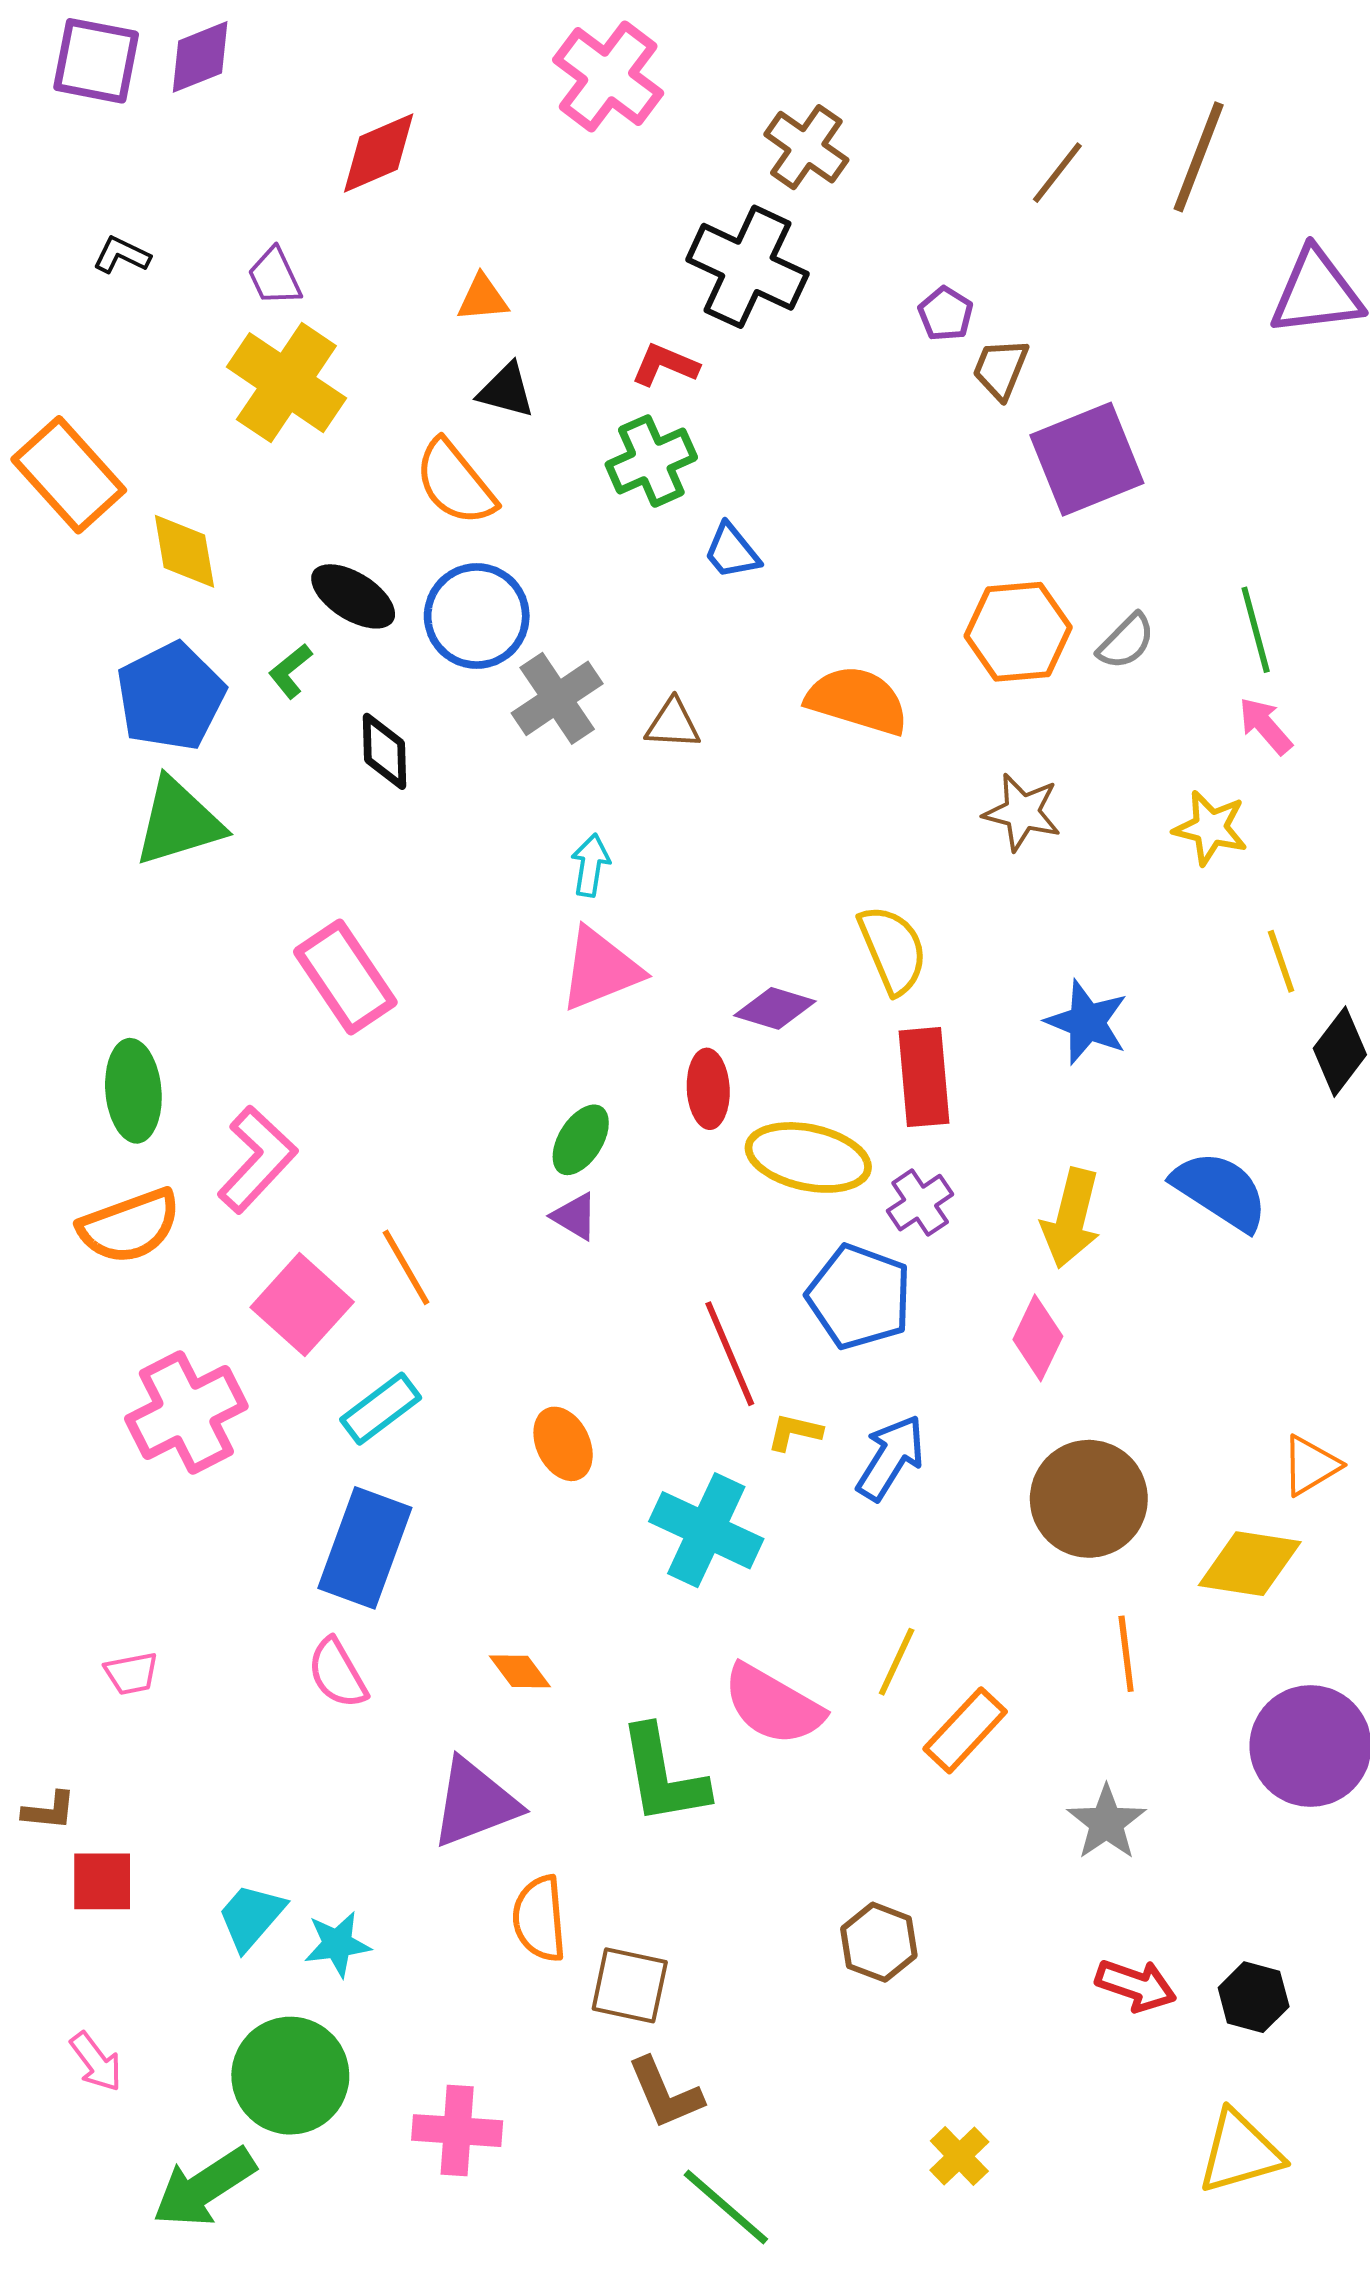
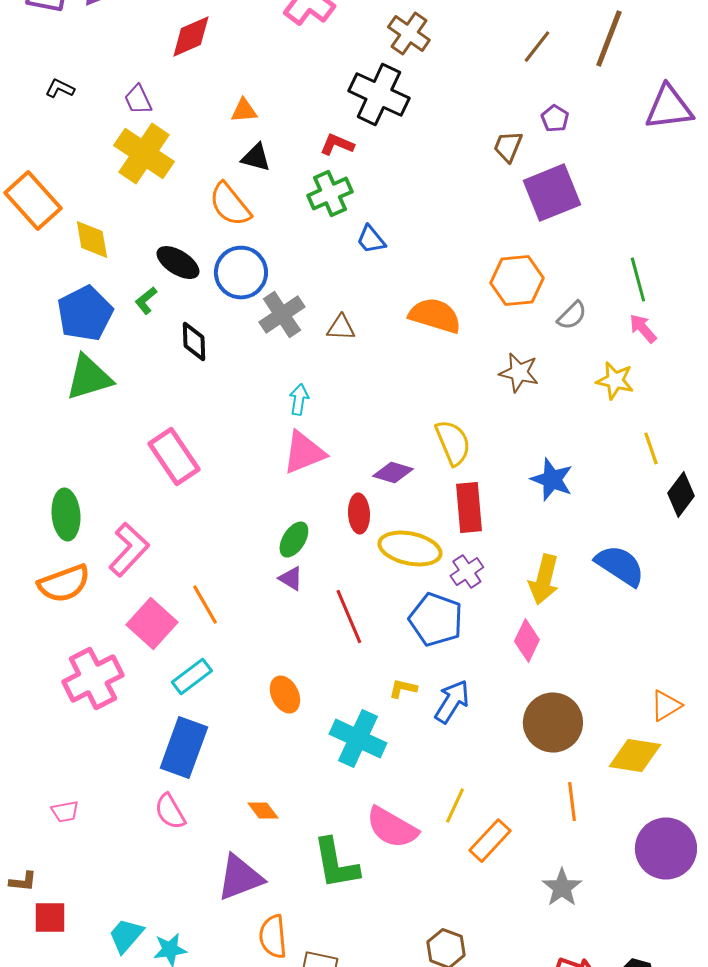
purple pentagon: (946, 314) -> (555, 119), moved
gray semicircle: (1126, 642) -> (572, 316), moved
red line: (730, 1354) -> (349, 617), moved

